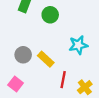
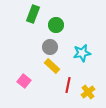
gray circle: (23, 55) -> (50, 47), moved
pink square: (16, 84) -> (24, 81), moved

